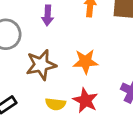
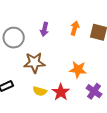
orange star: (85, 62) -> (78, 70), moved

